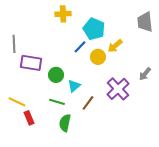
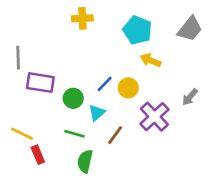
gray trapezoid: (145, 22) -> (190, 29), turned -135
cyan pentagon: (94, 29) -> (137, 30), moved
yellow arrow: (115, 46) -> (151, 60), turned 63
blue line: (80, 47) -> (105, 84), moved
yellow circle: (98, 57) -> (128, 88), moved

